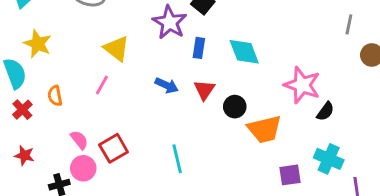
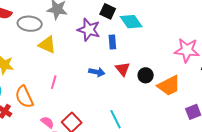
yellow triangle: (116, 49) -> (47, 45), moved
cyan diamond: (244, 52) -> (131, 22), moved
orange semicircle: (55, 96) -> (24, 97), size x1.6

